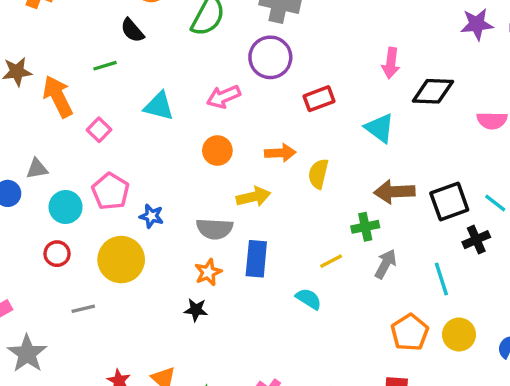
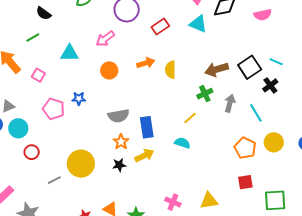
cyan triangle: (380, 128) -> (198, 24), moved
yellow arrow: (253, 197) -> (144, 156), moved
cyan circle: (66, 207) -> (18, 128), moved
blue star: (151, 216) -> (79, 98), moved
yellow circle: (121, 260) -> (81, 164), moved
gray arrow: (385, 264) -> (230, 103), moved

